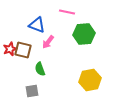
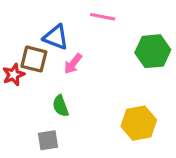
green hexagon: (84, 34) -> (153, 51), moved
brown square: (23, 50) -> (34, 59), moved

